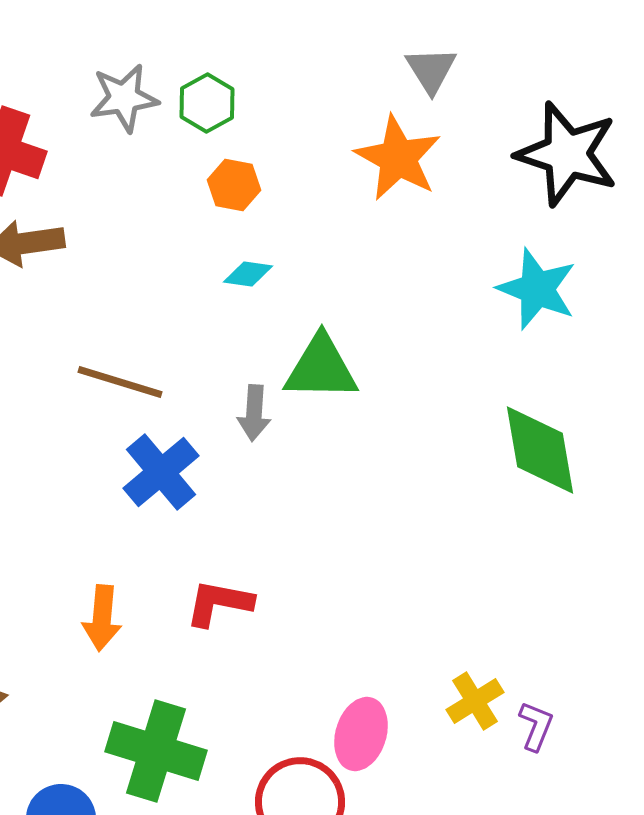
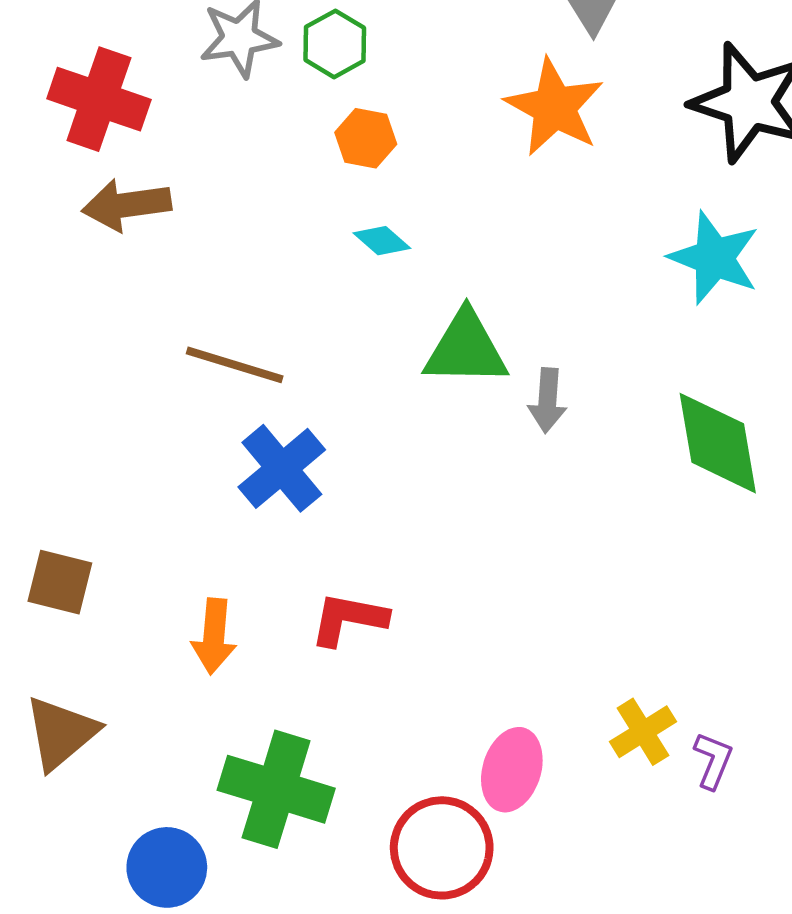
cyan diamond: (248, 274) -> (382, 241), turned 33
gray arrow: (254, 413) -> (547, 400), moved

